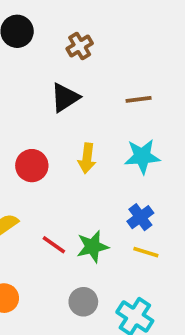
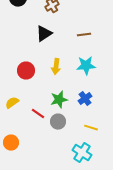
green star: (93, 247) -> (59, 100), moved
yellow line: (146, 252) -> (91, 128), moved
gray circle: (83, 302) -> (58, 122), moved

